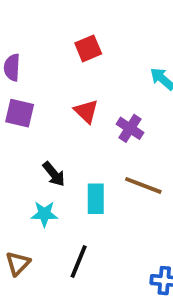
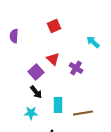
purple square: (20, 113) -> (36, 72), moved, turned 35
brown line: (143, 185) -> (83, 113), moved, turned -30

